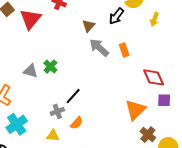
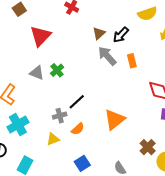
black arrow: (116, 16) -> (121, 35), moved
red triangle: (30, 19) -> (40, 36), moved
orange triangle: (135, 110) -> (115, 120), moved
yellow triangle: (53, 136) -> (53, 139), turned -32

